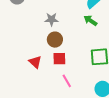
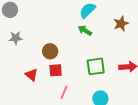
gray star: (51, 19) -> (16, 38), moved
pink line: (67, 81) -> (64, 92), turned 56

